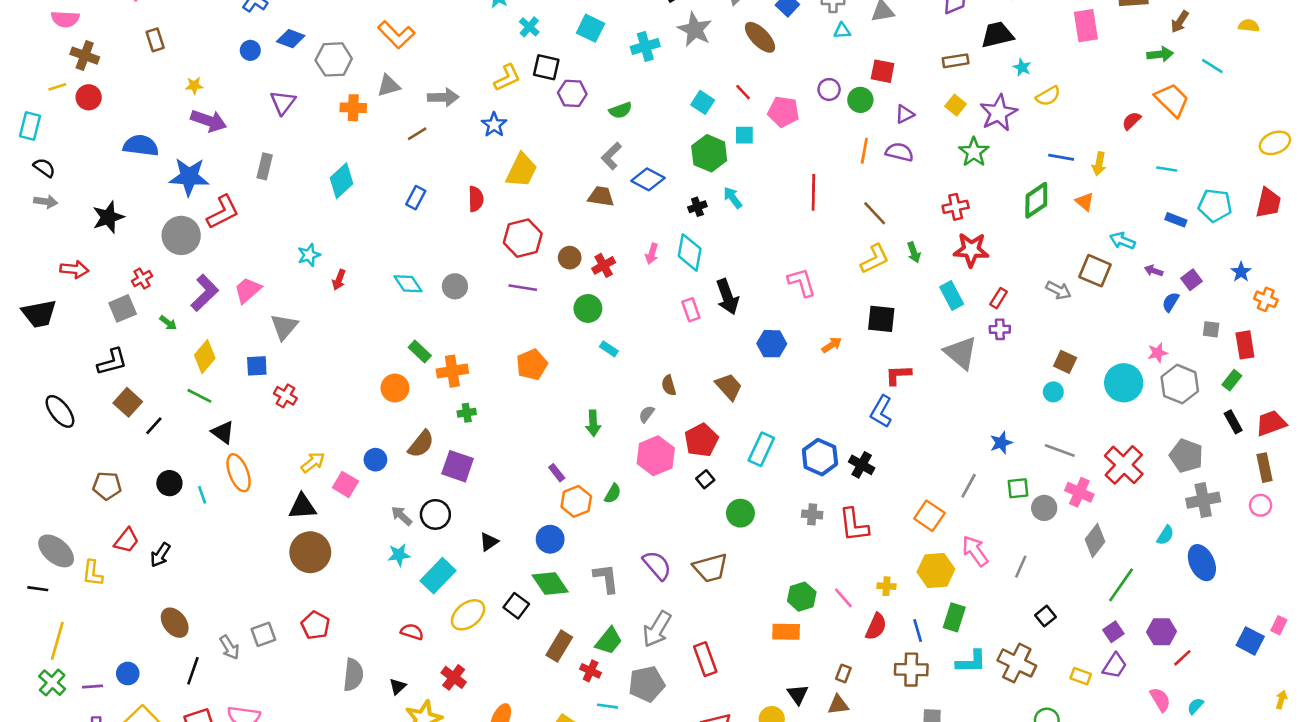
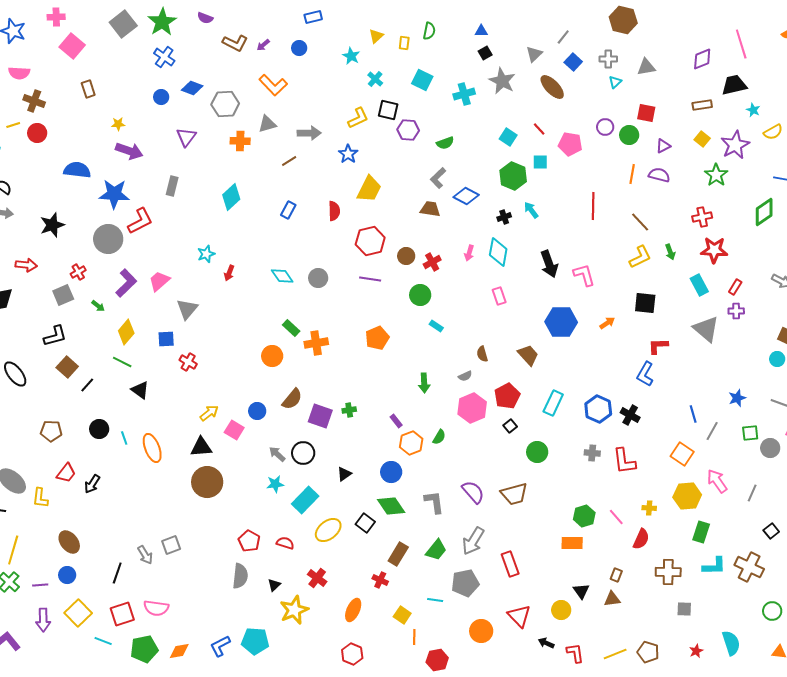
cyan triangle: (842, 31) -> (615, 82), turned -40
black arrow: (727, 297) -> (549, 264), moved
blue hexagon: (772, 344) -> (561, 322), size x1.4
green cross: (467, 413) -> (349, 410), moved
gray semicircle: (647, 414) -> (465, 376), turned -152
orange ellipse: (239, 473) -> (152, 448), moved
brown ellipse: (175, 623) -> (69, 542), moved
red pentagon: (315, 625) -> (249, 541), moved
blue line: (918, 630) -> (693, 414), moved
red cross: (591, 671) -> (380, 580), moved

